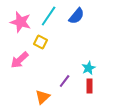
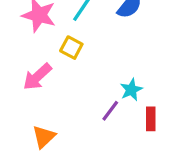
cyan star: (89, 68) -> (131, 90), moved
orange triangle: (43, 97) -> (44, 137), moved

